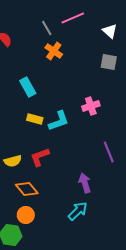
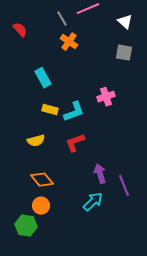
purple line: (109, 152) -> (124, 186), moved
red L-shape: (40, 157) -> (75, 143), moved
yellow semicircle: (13, 161) -> (36, 141), moved

